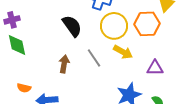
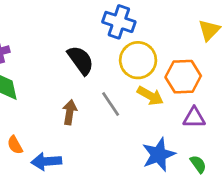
orange hexagon: (147, 24) -> (183, 77), moved
orange semicircle: (24, 88) -> (15, 145), turned 48

